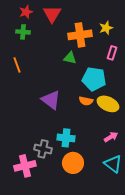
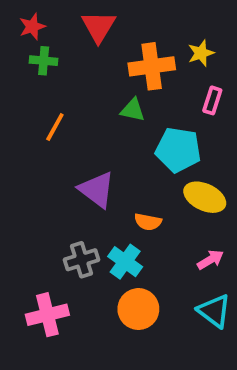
red star: (26, 12) -> (32, 27), moved
orange line: (17, 65) -> (55, 127), moved, turned 49
orange semicircle: (86, 101) -> (148, 222), moved
cyan cross: (66, 138) -> (125, 262), turned 30
gray cross: (43, 149) -> (82, 260), moved, turned -30

